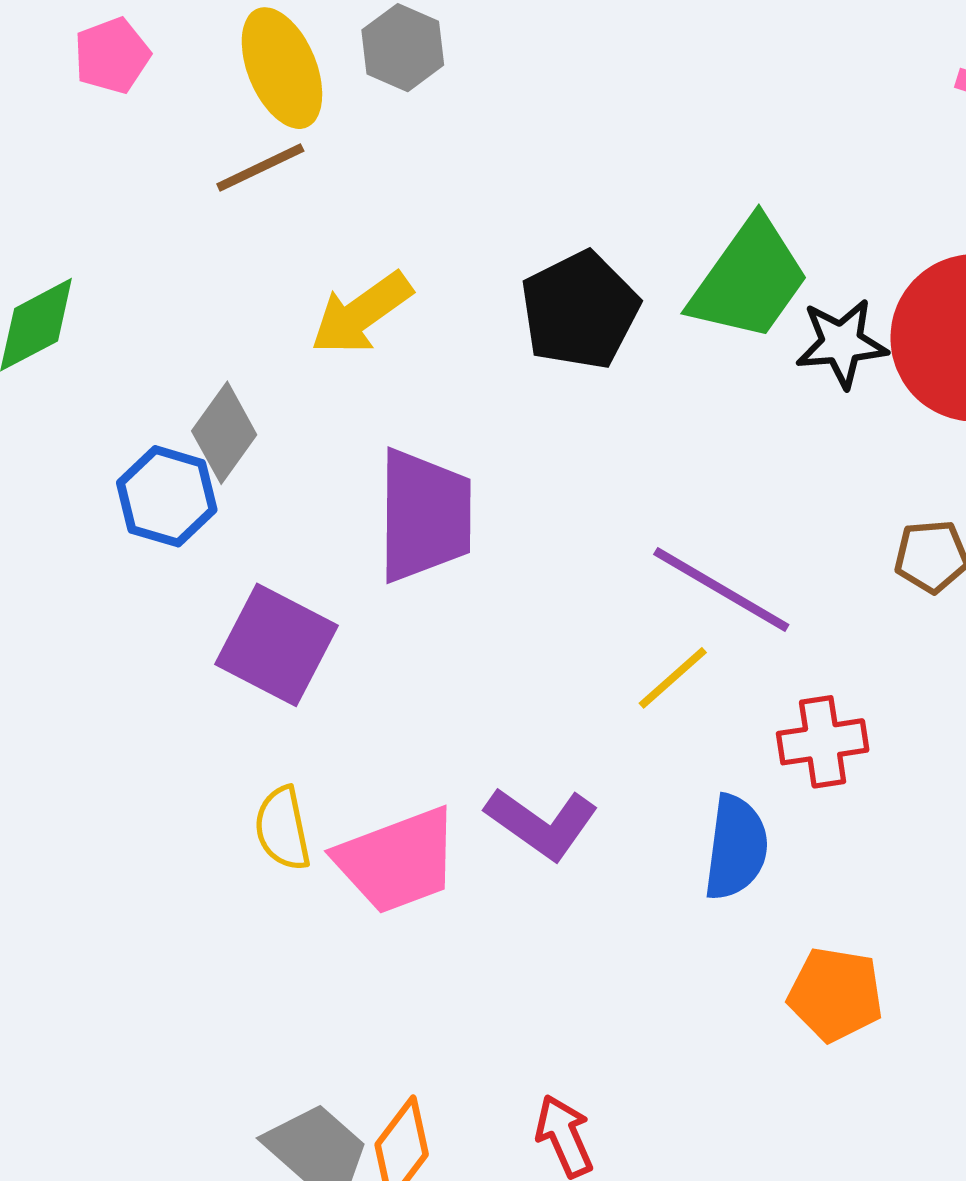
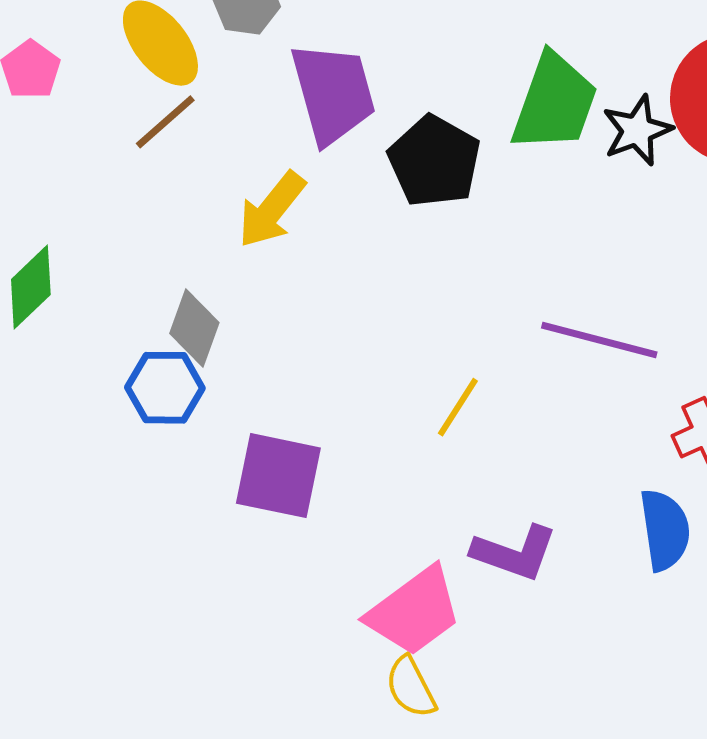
purple trapezoid: (424, 515) -> (333, 93), moved
yellow line: (673, 678) -> (458, 407), moved
yellow semicircle: (283, 829) -> (411, 687), moved

